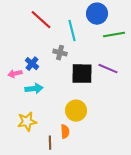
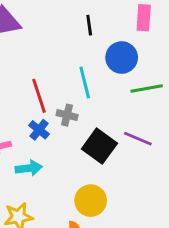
red line: (41, 20) -> (39, 96), moved, turned 30
blue cross: (32, 64) -> (39, 130), moved
black square: (82, 74) -> (99, 146), turned 35

